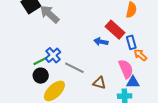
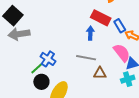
gray arrow: (49, 14) -> (19, 34), moved, turned -35
blue arrow: (101, 42) -> (90, 33), turned 96
gray line: (74, 68) -> (86, 58), moved

